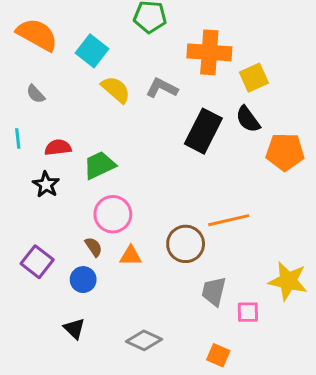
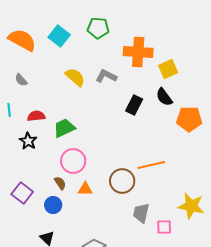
cyan square: (92, 51) -> (59, 36), moved
black rectangle: (203, 131) -> (134, 105), size x0.7

